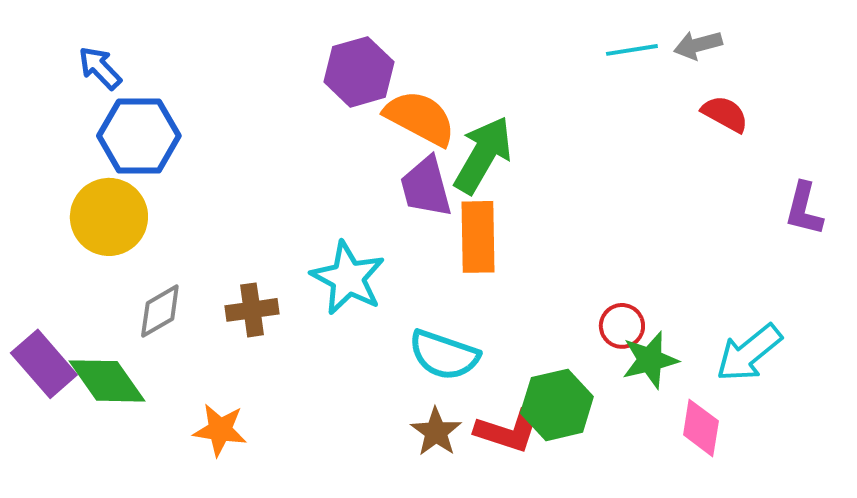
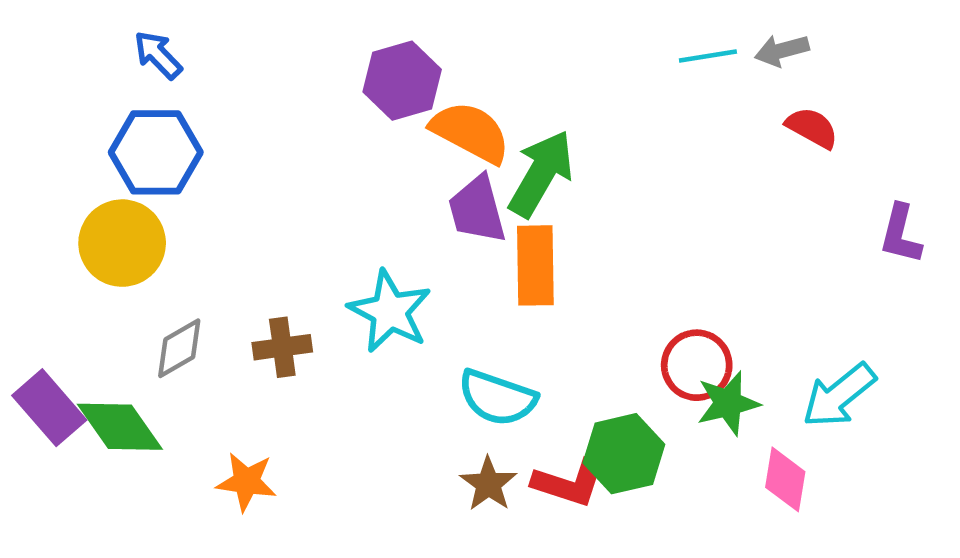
blue arrow: (100, 68) -> (158, 55), moved
red circle: (622, 326) -> (697, 365), size x1.4

